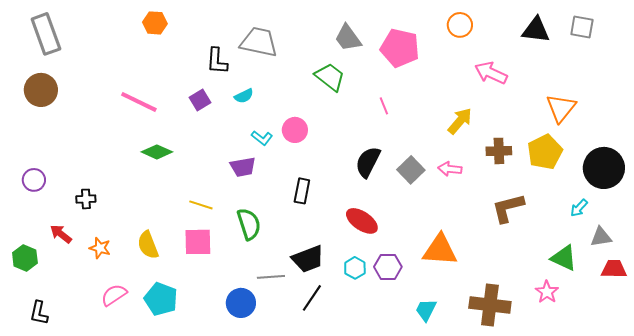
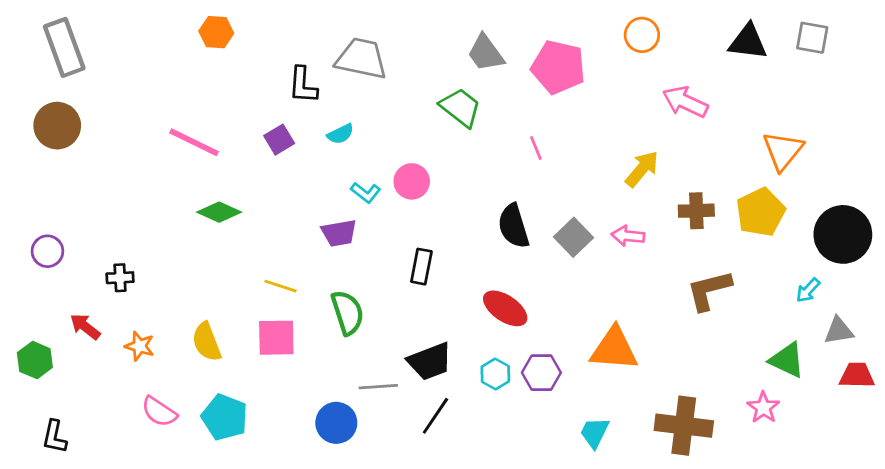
black semicircle: (368, 162) -> (514, 226), turned -44
pink semicircle: (114, 295) -> (159, 412), turned -112

